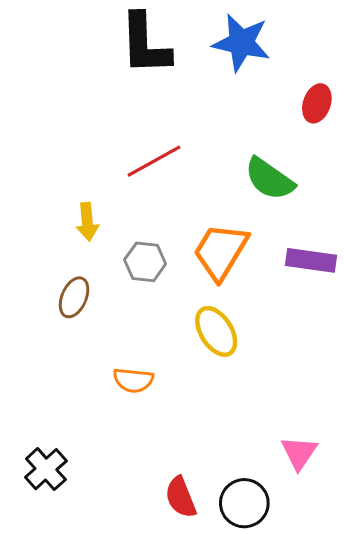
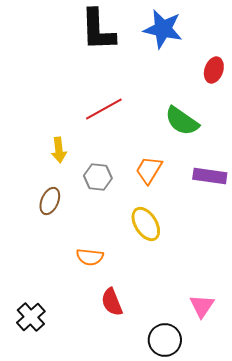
orange trapezoid: (221, 251) -> (149, 170), size x0.7
red semicircle: (181, 497) -> (112, 302), moved

